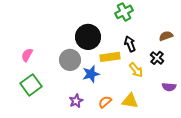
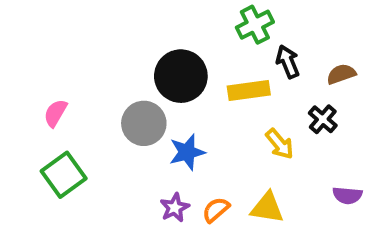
black arrow: (130, 44) -> (288, 62), moved
yellow rectangle: (110, 57) -> (249, 90), moved
purple semicircle: (169, 87) -> (347, 195), moved
purple star: (76, 101) -> (175, 208), moved

